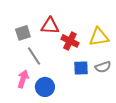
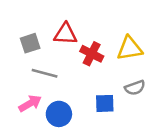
gray line: (34, 56) -> (45, 73), turned -42
blue square: (81, 68) -> (105, 103), moved
pink arrow: (23, 79) -> (30, 103), turned 42

